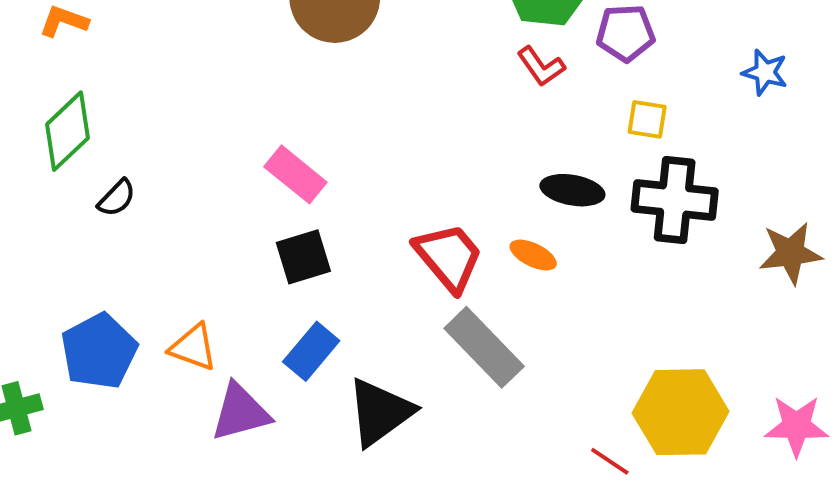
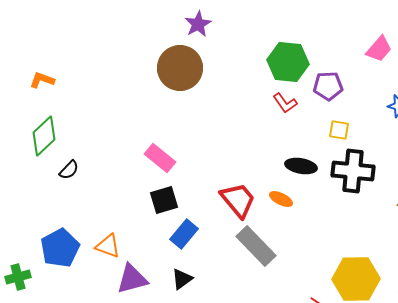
blue rectangle: (311, 351) -> (184, 234), moved
black triangle: (380, 412) -> (182, 279), moved, size x0.6

